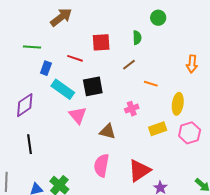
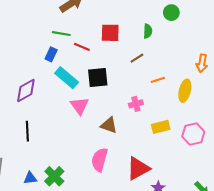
green line: (32, 47) -> (61, 34), moved
orange line: (151, 84) -> (158, 80), turned -40
yellow ellipse: (178, 104) -> (185, 91), moved

